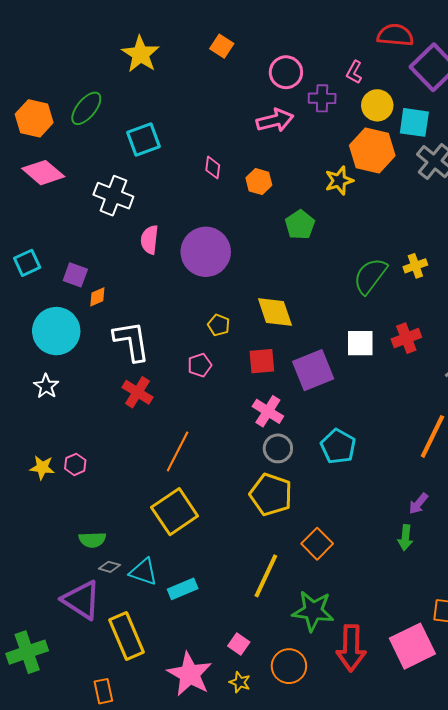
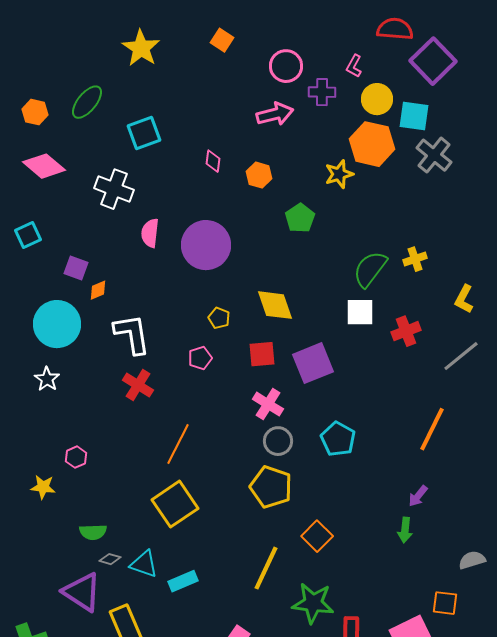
orange hexagon: (34, 118) -> (35, 112), size x0.7
cyan square: (27, 263) -> (28, 235), moved
white square: (360, 343) -> (360, 312), moved
yellow star: (42, 467) -> (43, 487), moved

